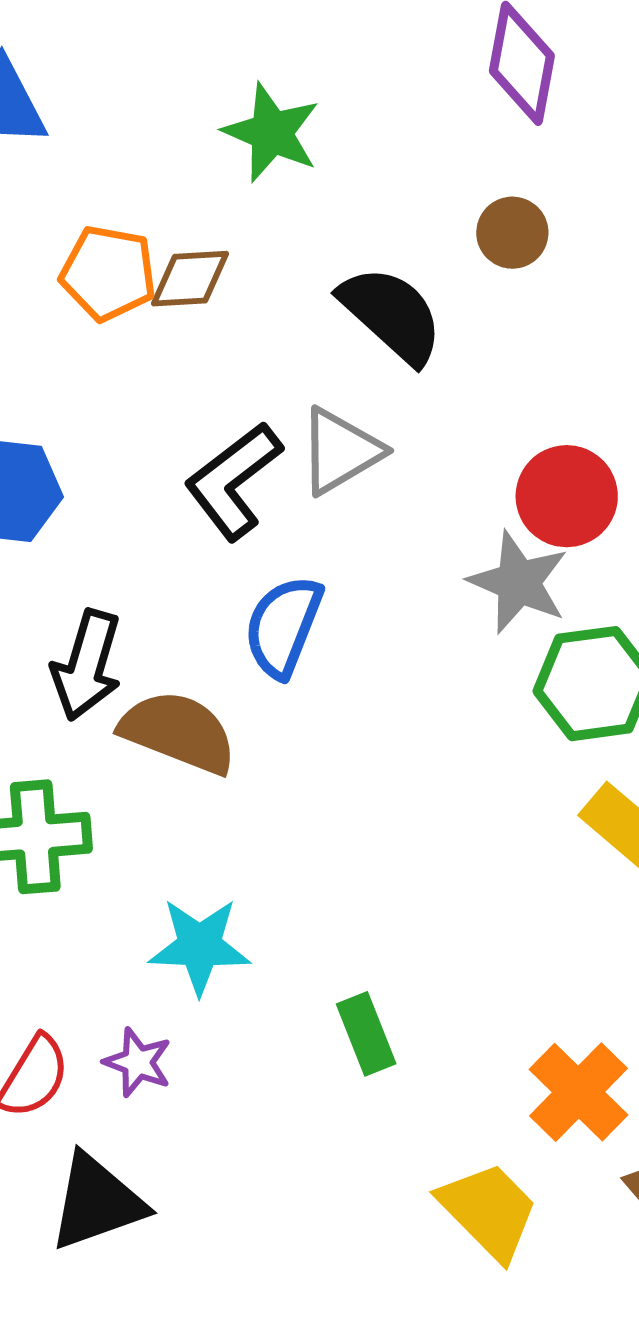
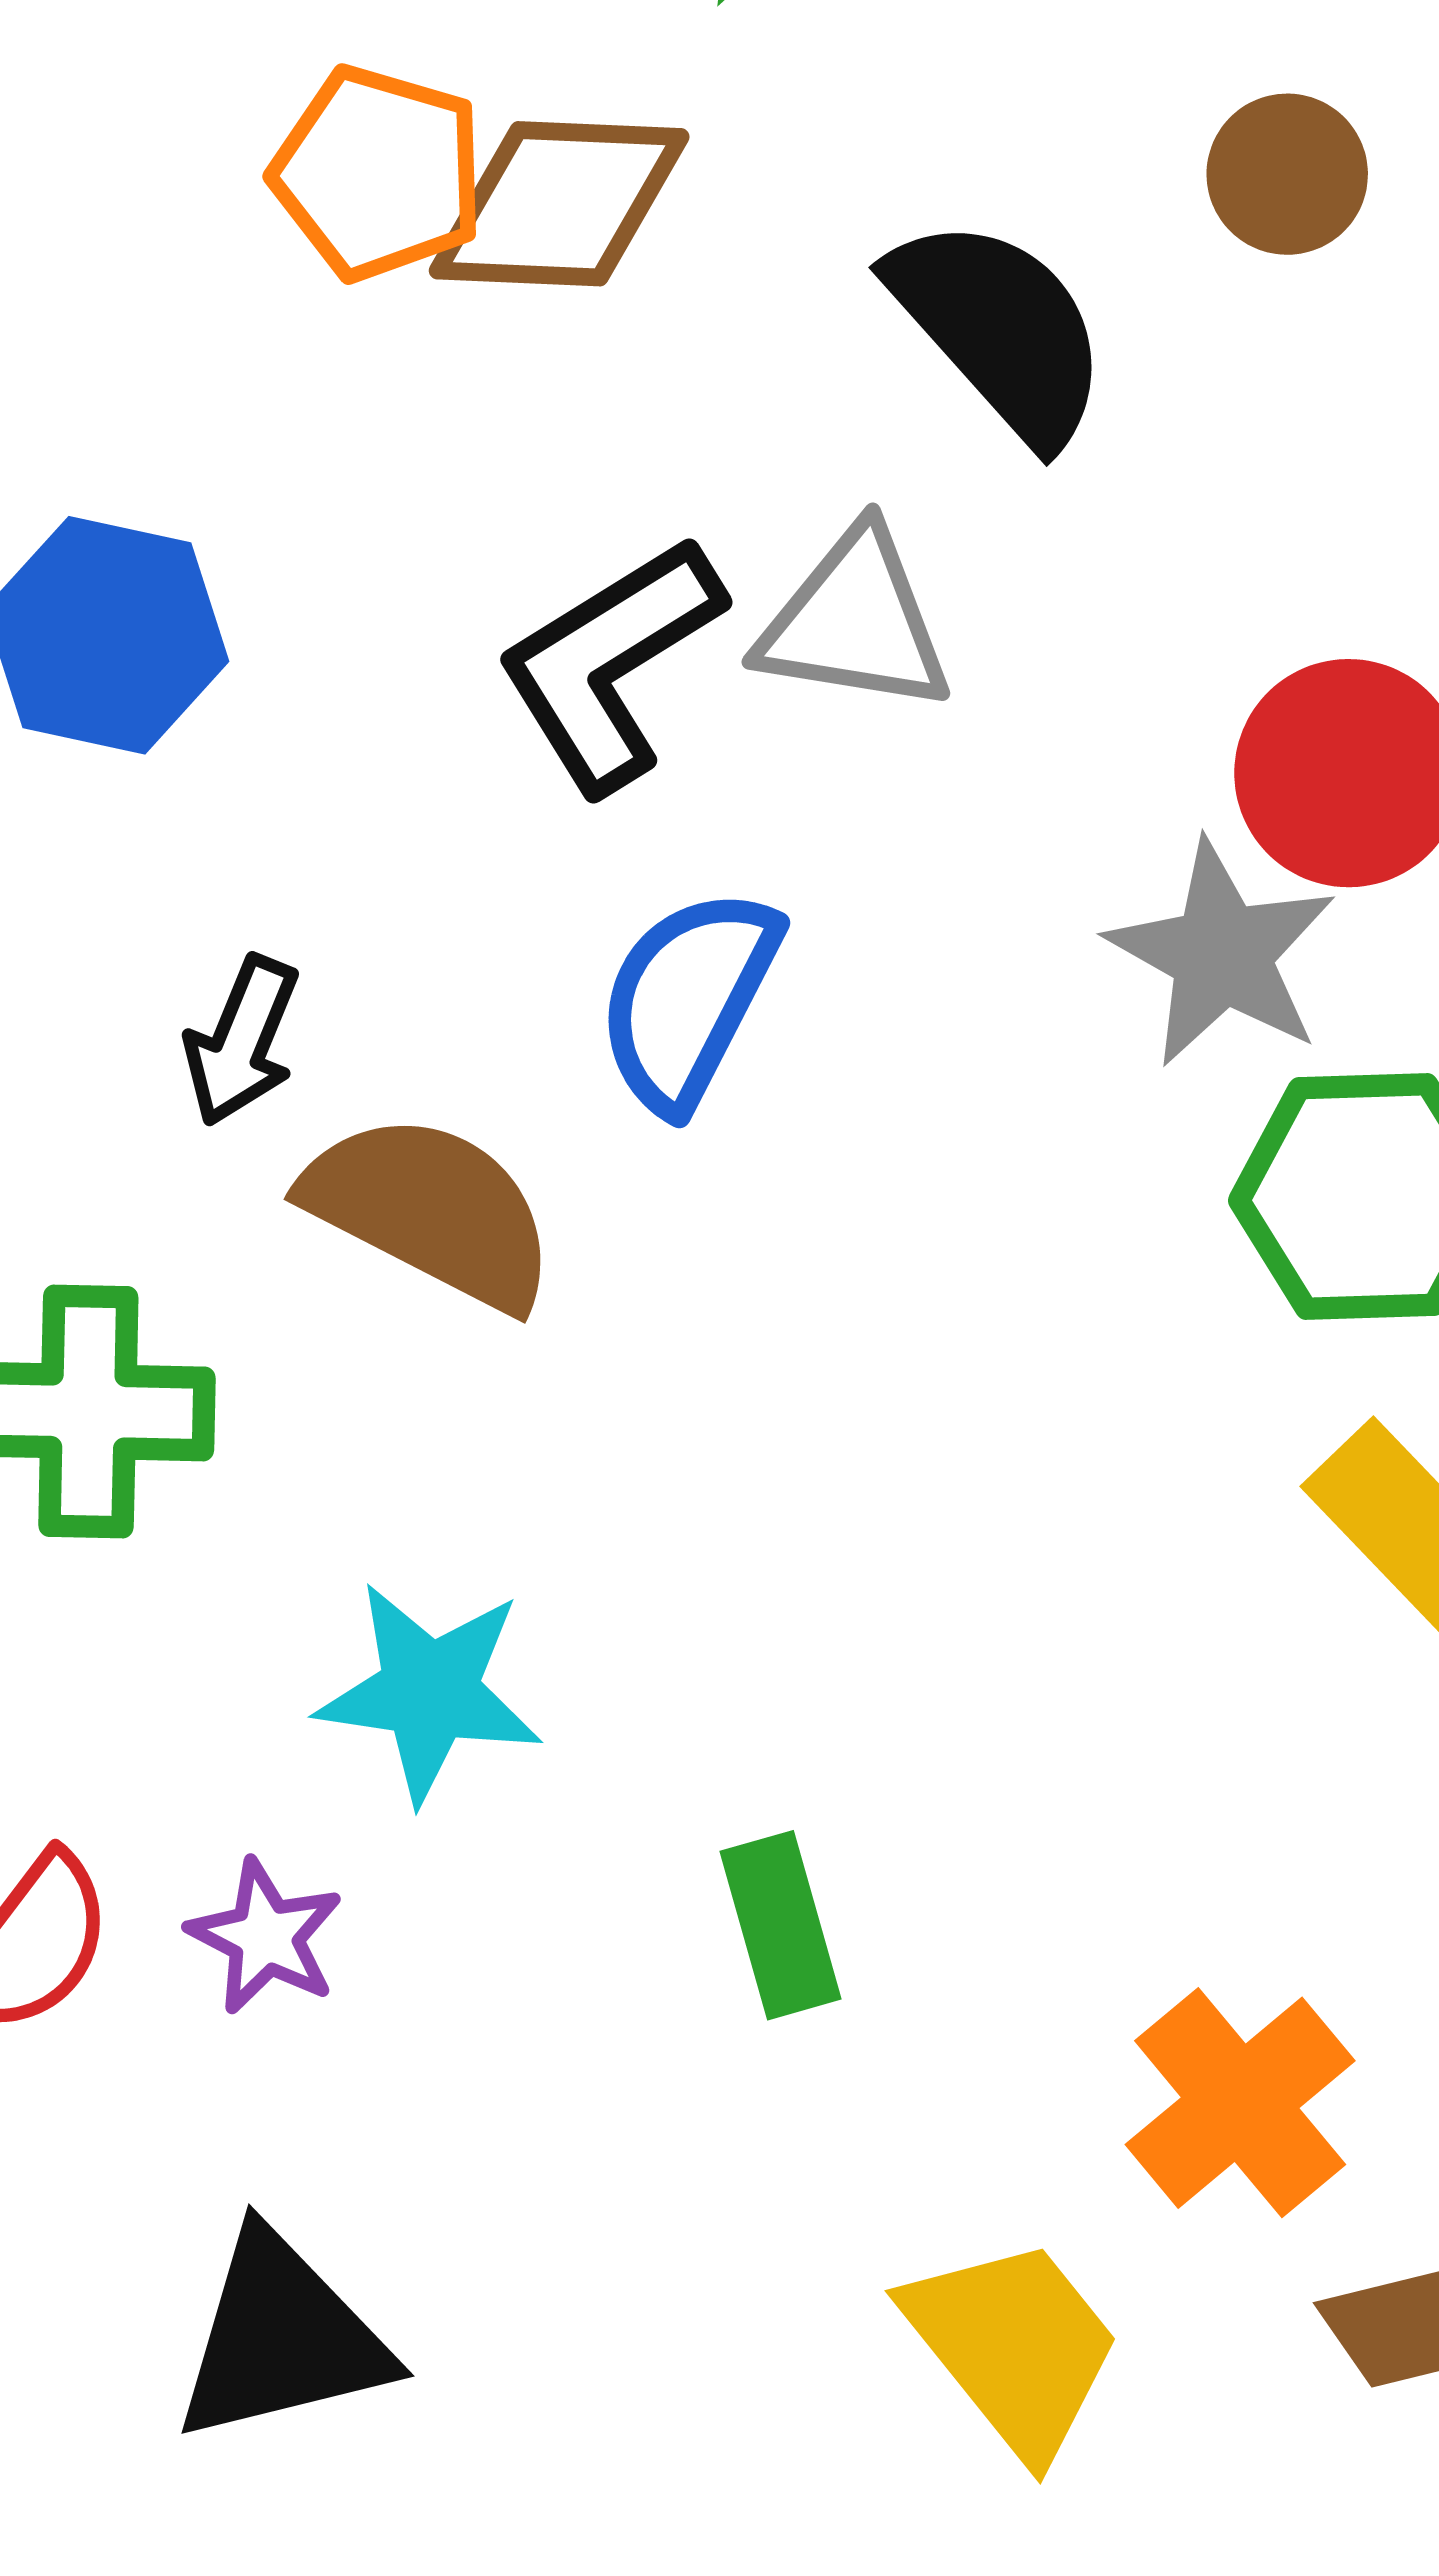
brown diamond: (190, 279) -> (559, 204), size x1.4
gray triangle: (340, 451) -> (855, 622), turned 34
black arrow: (87, 665) -> (242, 1041), size x0.7
black triangle: (97, 1202) -> (282, 2338), moved

